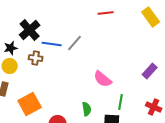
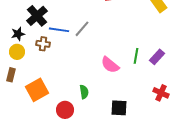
green line: (121, 102) -> (136, 56), moved
green semicircle: (87, 109) -> (84, 92), moved

